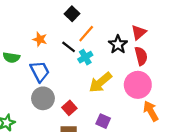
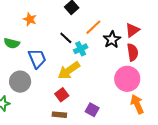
orange line: (86, 34) -> (93, 27), moved
orange star: (40, 39) -> (30, 19), moved
yellow arrow: (100, 82) -> (69, 71), moved
gray circle: (43, 98) -> (20, 82), moved

